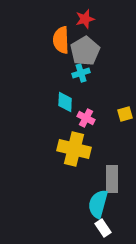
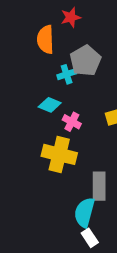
gray pentagon: (85, 51) -> (86, 61), moved
cyan diamond: (65, 102) -> (50, 105), turned -70

